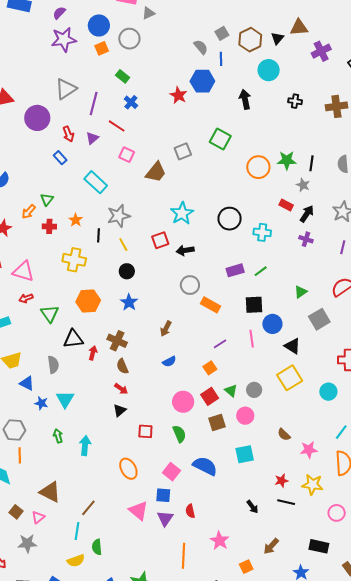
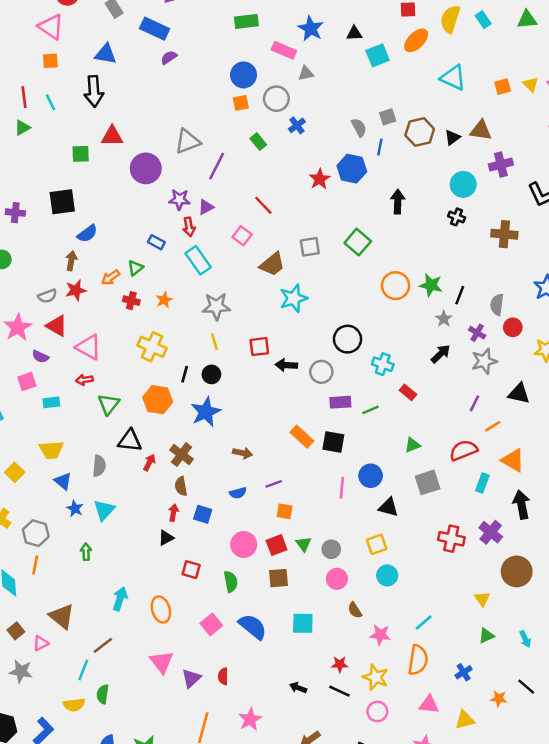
purple semicircle: (59, 13) -> (169, 57), moved
purple star: (64, 39) -> (179, 200), moved, size x0.7
cyan circle: (269, 70) -> (463, 184), moved
blue cross: (131, 102) -> (297, 125), moved
red line: (117, 126) -> (263, 205), moved
red arrow: (68, 134) -> (189, 227), moved
blue rectangle: (60, 158) -> (156, 242), moved, turned -32
red rectangle: (286, 205) -> (408, 392), moved
cyan star: (182, 213) -> (294, 298), moved
black line: (98, 235) -> (185, 374), moved
purple cross: (306, 239) -> (477, 333), moved
gray circle: (190, 285) -> (321, 372), moved
blue star: (129, 302) -> (206, 412), size x1.4
black square: (254, 305) -> (333, 442), moved
brown arrow: (166, 329) -> (243, 453), turned -119
purple line: (220, 344) -> (274, 484), moved
black triangle: (292, 346) -> (388, 507), turned -30
orange square: (210, 368) -> (285, 511), turned 32
yellow square: (290, 378) -> (377, 544), size x0.7
red arrow: (121, 389) -> (173, 513), turned -128
cyan circle: (328, 392) -> (387, 575), moved
pink circle: (245, 416) -> (337, 579), moved
cyan arrow: (85, 446) -> (120, 599), moved
blue square: (163, 495) -> (203, 514), moved
black arrow: (252, 507) -> (298, 688), turned 136
pink circle: (337, 513) -> (377, 711), moved

